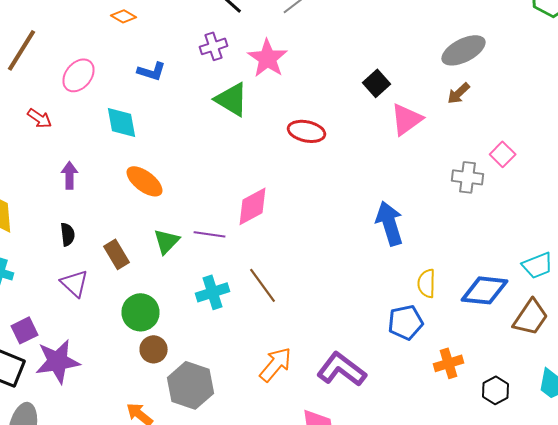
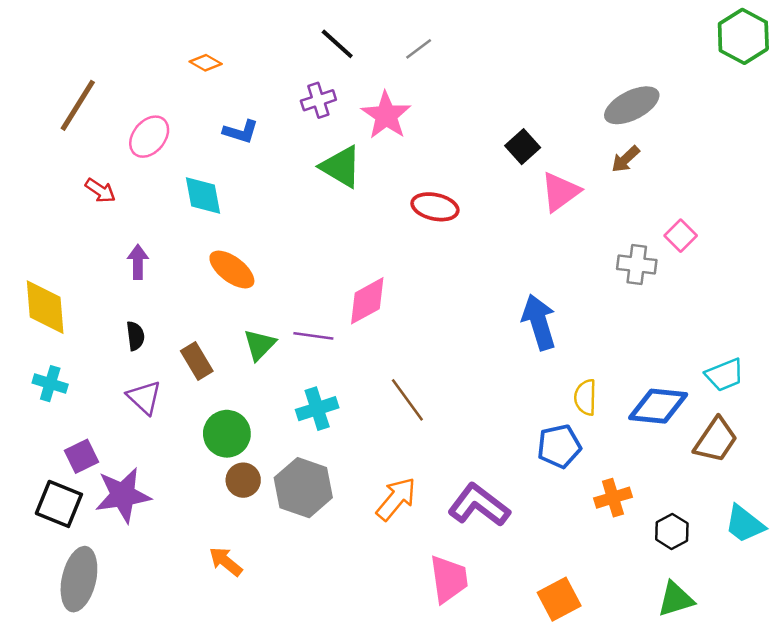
brown line: (262, 285) -> (407, 400), moved
gray hexagon: (190, 385) -> (303, 488), moved

